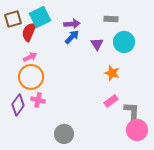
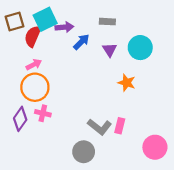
gray rectangle: (111, 19) -> (107, 22), moved
purple arrow: (72, 24) -> (64, 27), moved
pink rectangle: (111, 101) -> (120, 126), moved, turned -40
gray L-shape: (132, 112) -> (99, 127), moved, turned 125
gray circle: (64, 134) -> (84, 152), moved

